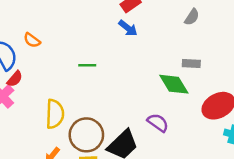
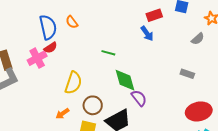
green diamond: (174, 84) -> (125, 80), moved
purple semicircle: (158, 123) -> (139, 98), moved
brown circle: (86, 135) -> (93, 105), size x0.7

